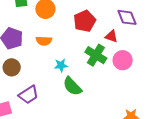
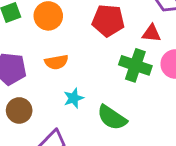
red pentagon: (85, 21) -> (108, 20), turned -30
cyan star: (61, 65) -> (74, 98), moved

